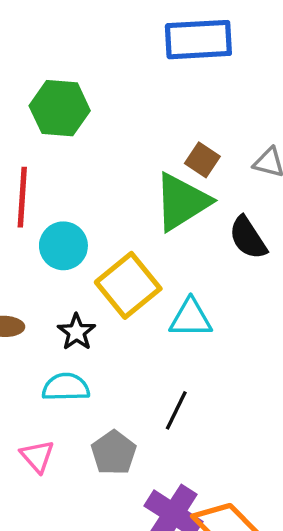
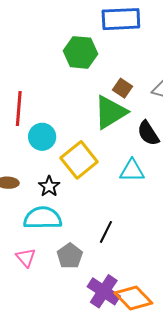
green hexagon: (60, 108) -> (80, 52), moved
cyan triangle: (191, 318) -> (132, 171), moved
cyan semicircle: (66, 387) -> (43, 218), size x1.4

